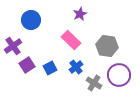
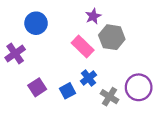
gray hexagon: (107, 46) -> (112, 37), moved
purple square: (27, 65) -> (37, 87), moved
blue square: (50, 68) -> (68, 91), moved

